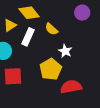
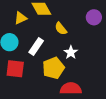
white rectangle: (28, 37) -> (36, 46), moved

